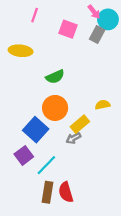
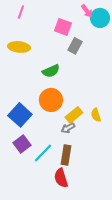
pink line: (35, 15) -> (21, 12), moved
gray rectangle: (97, 35) -> (75, 46), moved
yellow semicircle: (103, 105) -> (96, 115), moved, turned -96
blue square: (36, 130) -> (20, 115), moved
brown rectangle: (48, 192) -> (66, 155), moved

